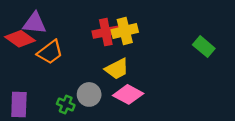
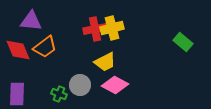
red diamond: (20, 39) -> (18, 50), moved, turned 32

